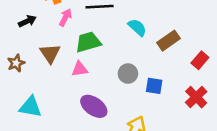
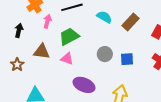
black arrow: (27, 21) -> (19, 30), turned -40
brown triangle: (50, 54) -> (42, 52), turned -36
pink triangle: (80, 69) -> (67, 59), turned 40

